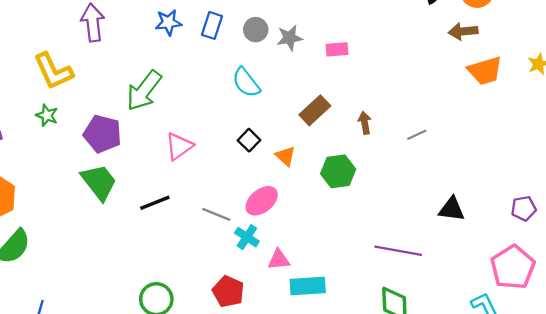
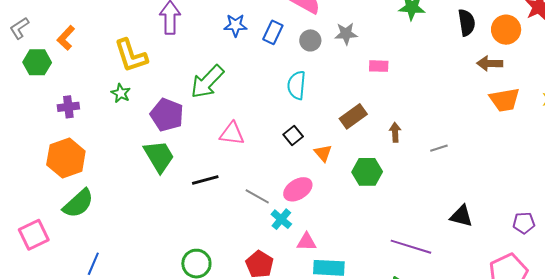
gray star: (290, 38) -> (346, 34), moved
cyan semicircle: (246, 82) -> (297, 85), turned 36
pink triangle: (179, 146) -> (232, 134), turned 36

